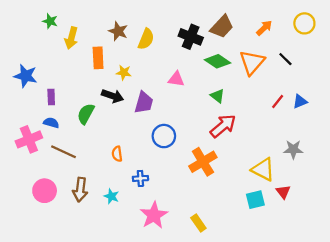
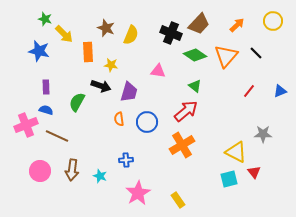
yellow arrow: (71, 38) -> (64, 34), turned -60
blue star: (26, 76) -> (39, 51), moved
blue triangle: (300, 101) -> (280, 91), moved
red arrow: (223, 126) -> (186, 111), moved
orange semicircle: (117, 154) -> (119, 119), moved

